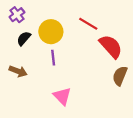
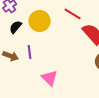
purple line: (53, 58) -> (30, 52), moved

